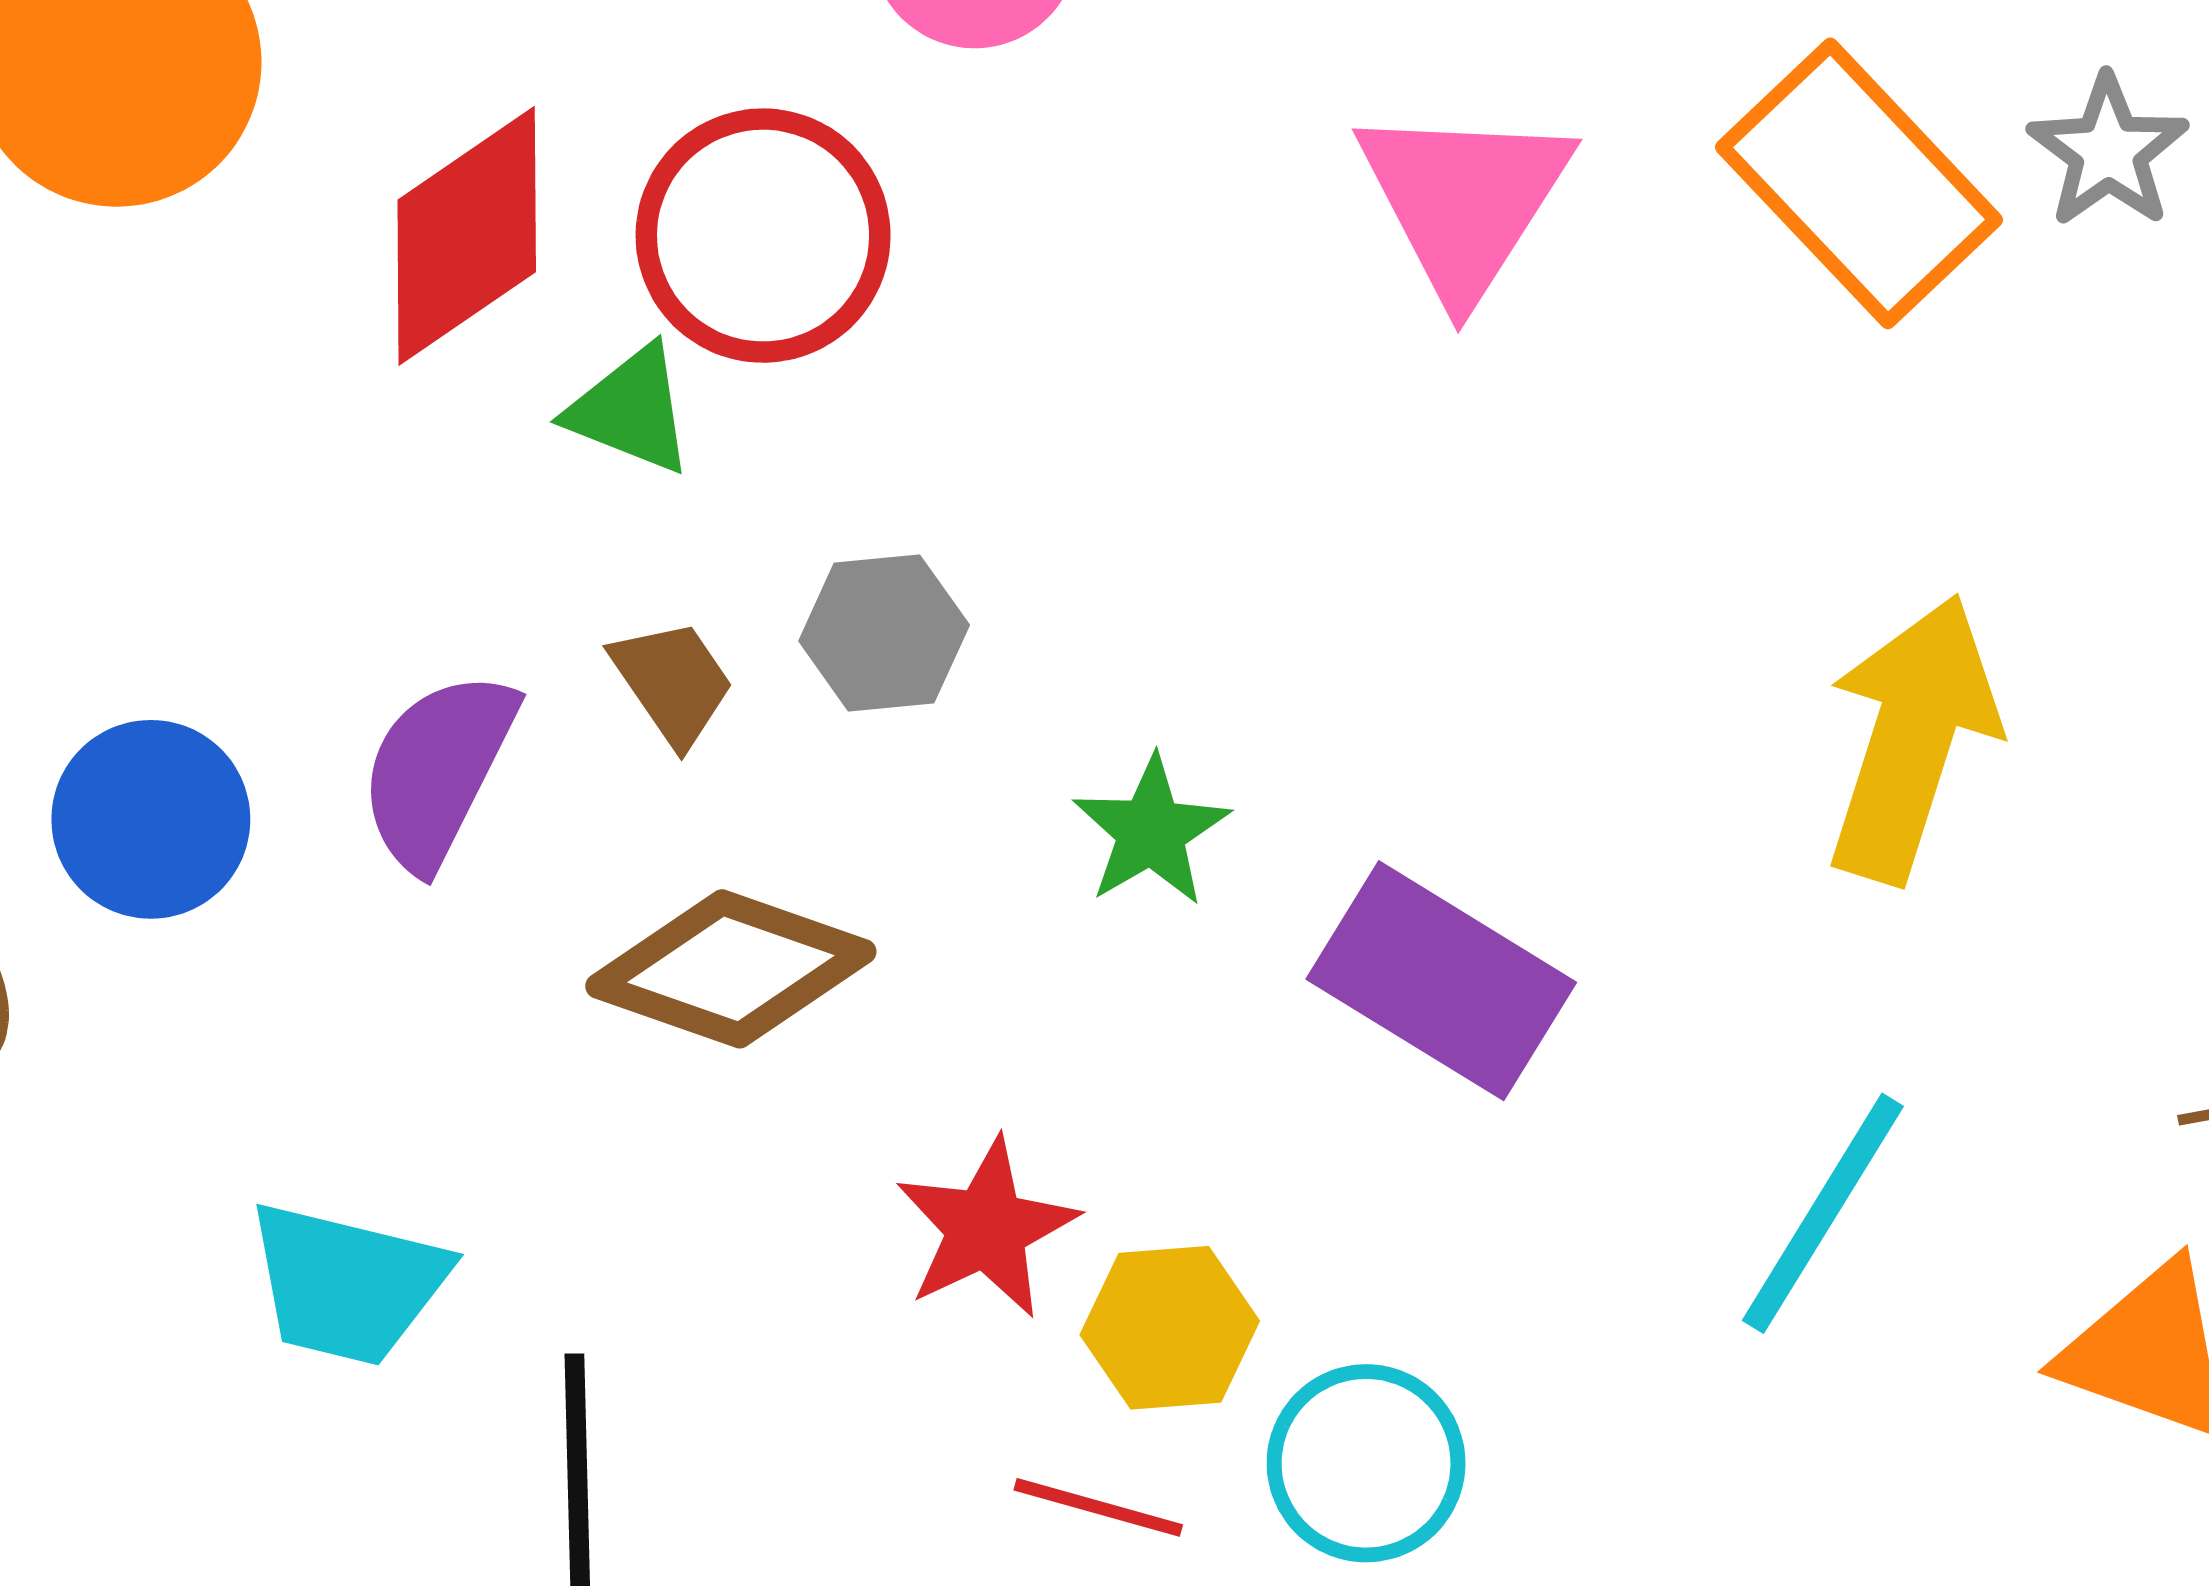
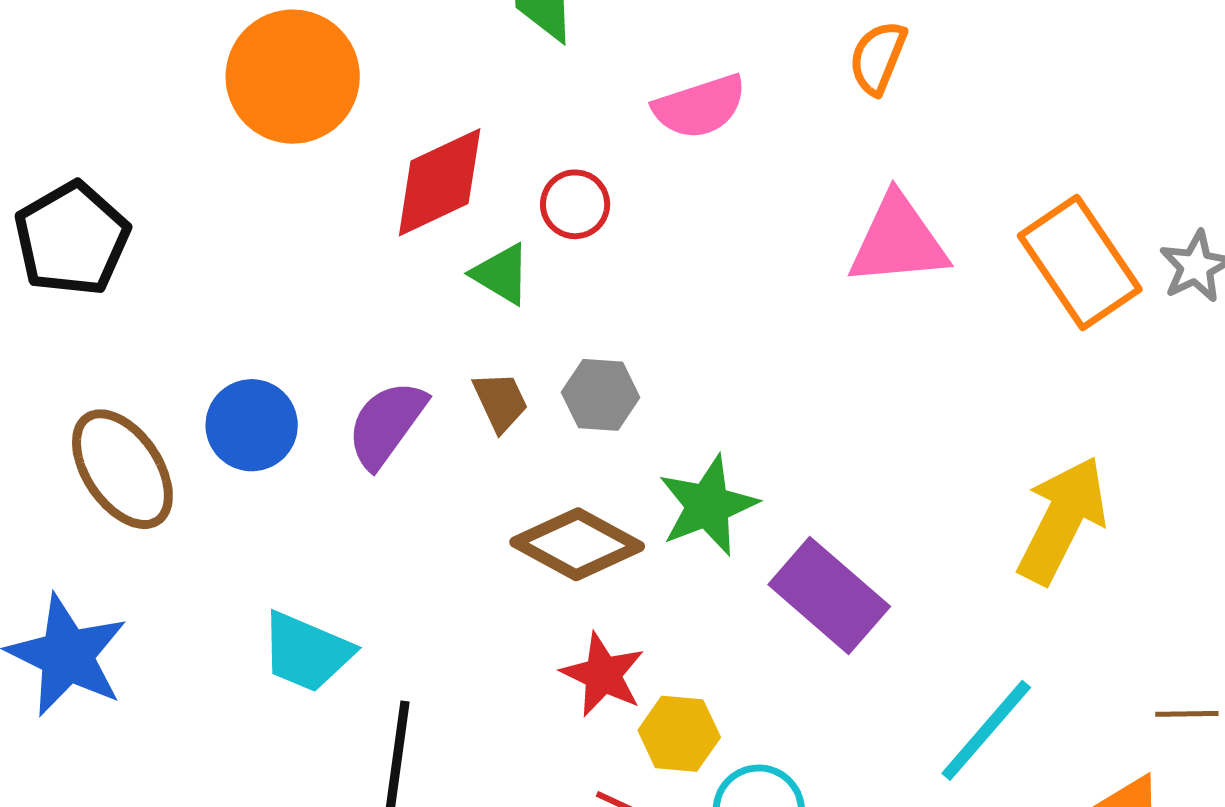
pink triangle: (1464, 200) -> (898, 241), turned 43
red circle: (763, 236) -> (575, 204), size x0.6
green star: (1151, 831) -> (708, 506), size x1.4
brown diamond: (731, 969) -> (577, 544), moved
red star: (986, 1228) -> (603, 675), turned -30

